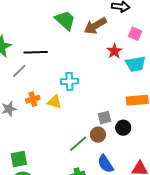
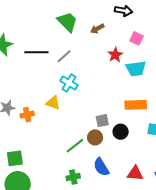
brown arrow: (95, 26) -> (97, 29), size x0.6
gray line: (19, 71) -> (64, 56), moved
cyan cross: (69, 81) -> (69, 83), turned 30
orange cross: (33, 99) -> (27, 115), moved

